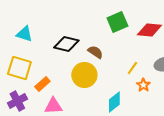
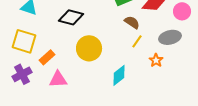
brown semicircle: (95, 52) -> (132, 22), moved
orange star: (143, 85) -> (156, 60), moved

